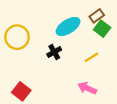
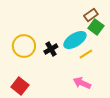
cyan ellipse: (68, 26) -> (75, 40), moved
yellow circle: (17, 37) -> (24, 46), moved

